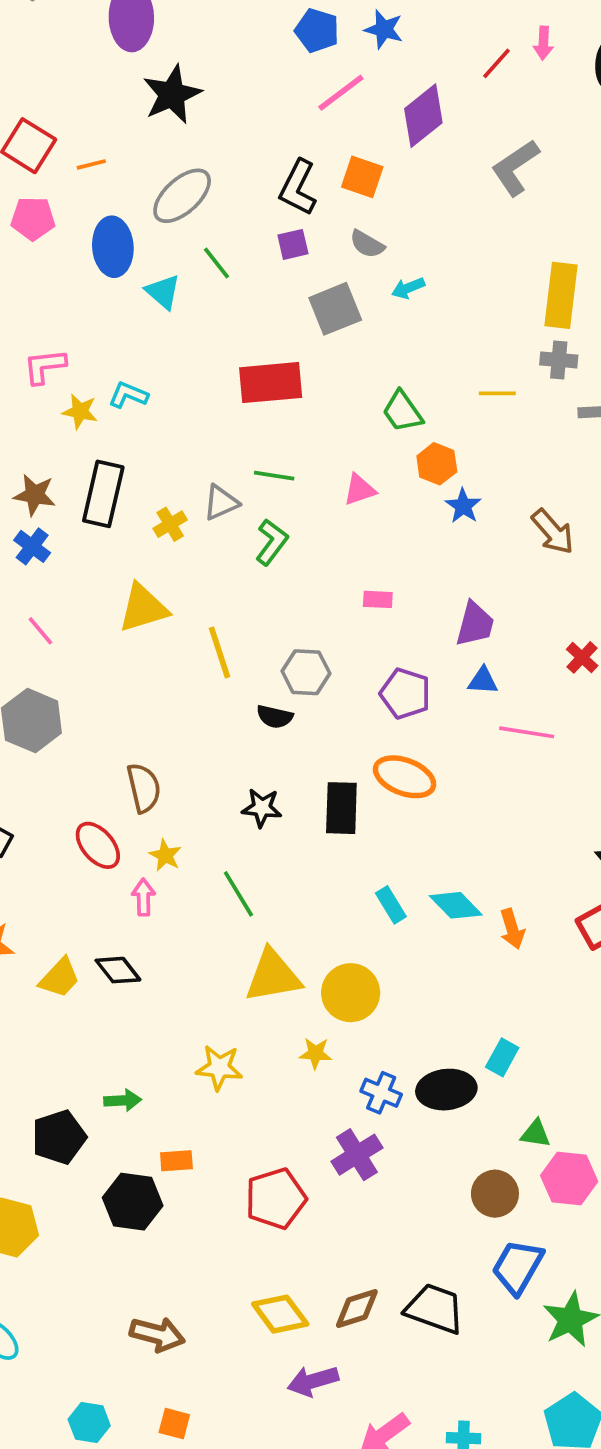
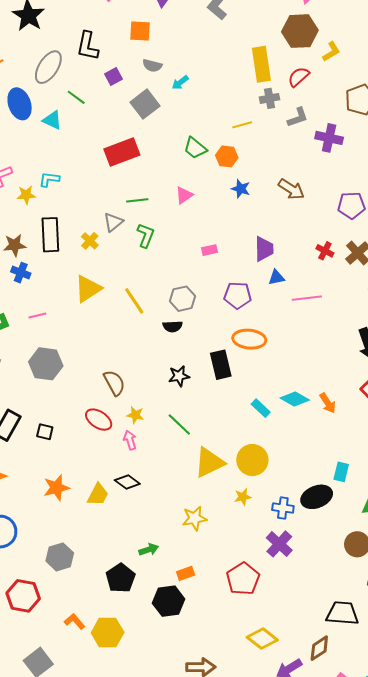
black L-shape: (298, 188) -> (88, 46), moved
orange hexagon: (437, 464) -> (227, 156), moved
pink line: (40, 631) -> (37, 316), turned -48
brown diamond: (357, 1308) -> (319, 648), moved

